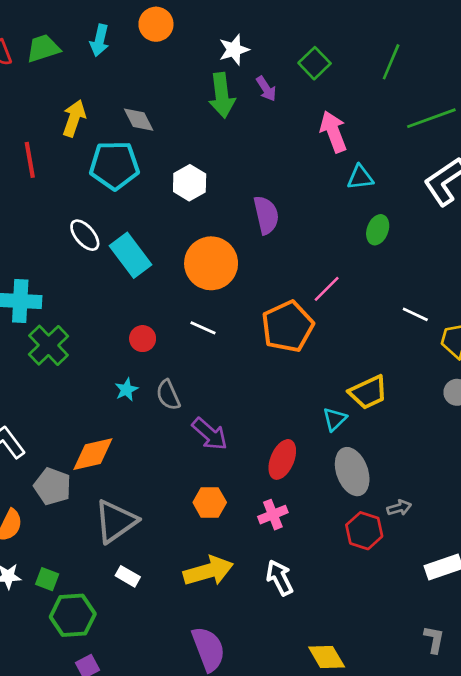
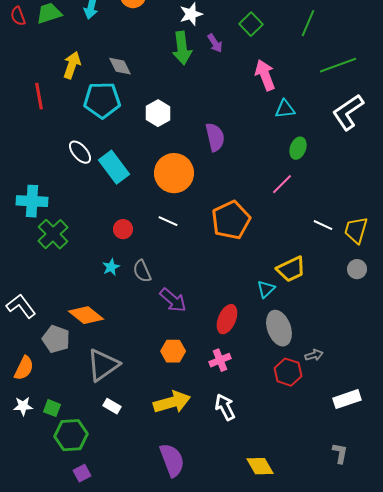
pink line: (327, 289) -> (282, 184), moved
white line: (415, 314) -> (323, 225), moved
orange diamond: (93, 454) -> (86, 315), turned 52

